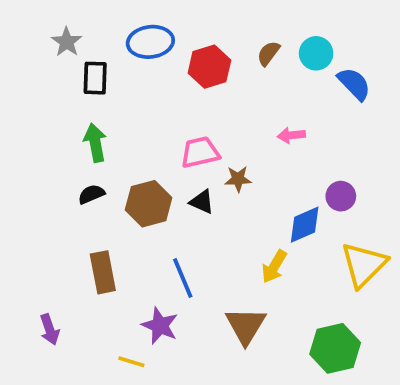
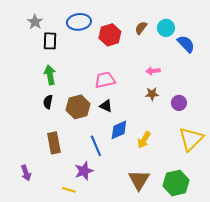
brown star: (238, 179) -> (152, 94), moved
black semicircle: (91, 194) -> (48, 102), turned -56
blue diamond: (305, 225) -> (119, 130), moved
purple star: (160, 326) -> (84, 171), turned 30
brown triangle: (246, 326) -> (139, 180), moved

